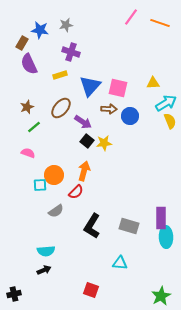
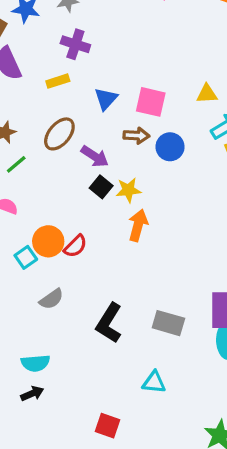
blue triangle: (90, 86) -> (106, 99), size x0.7
orange arrow: (84, 171) -> (138, 225), moved
cyan square: (40, 185) -> (26, 257), turned -32
red semicircle: (76, 192) -> (75, 246), moved

